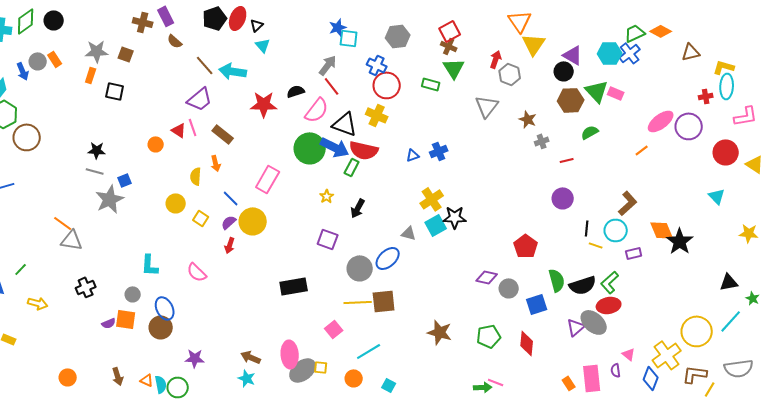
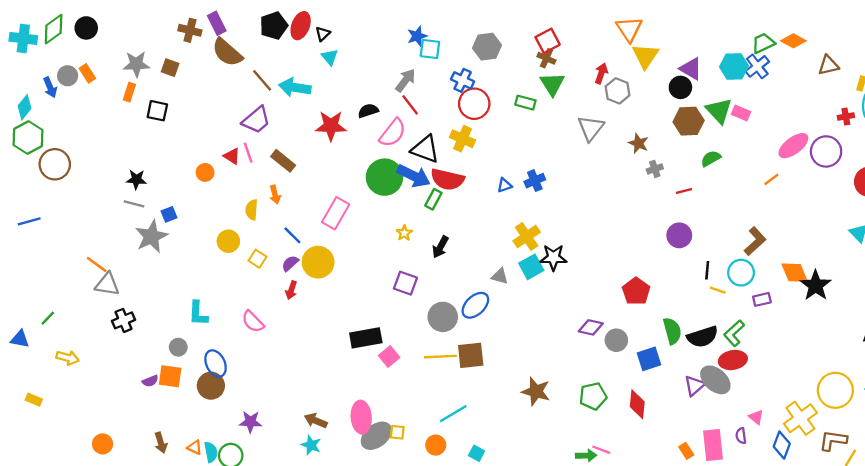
brown semicircle: (175, 41) -> (227, 52), size x1.8
black cross: (86, 287) -> (124, 320), moved
pink square: (334, 329) -> (389, 357), moved

